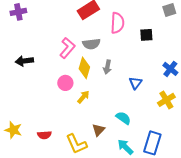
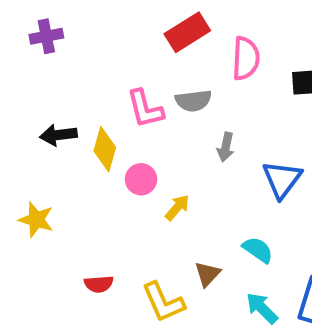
pink L-shape: (67, 48) -> (145, 109), turned 125
yellow diamond: (84, 68) -> (105, 149), moved
blue triangle: (135, 83) -> (282, 179), size x1.5
yellow star: (13, 130) -> (36, 220), moved

